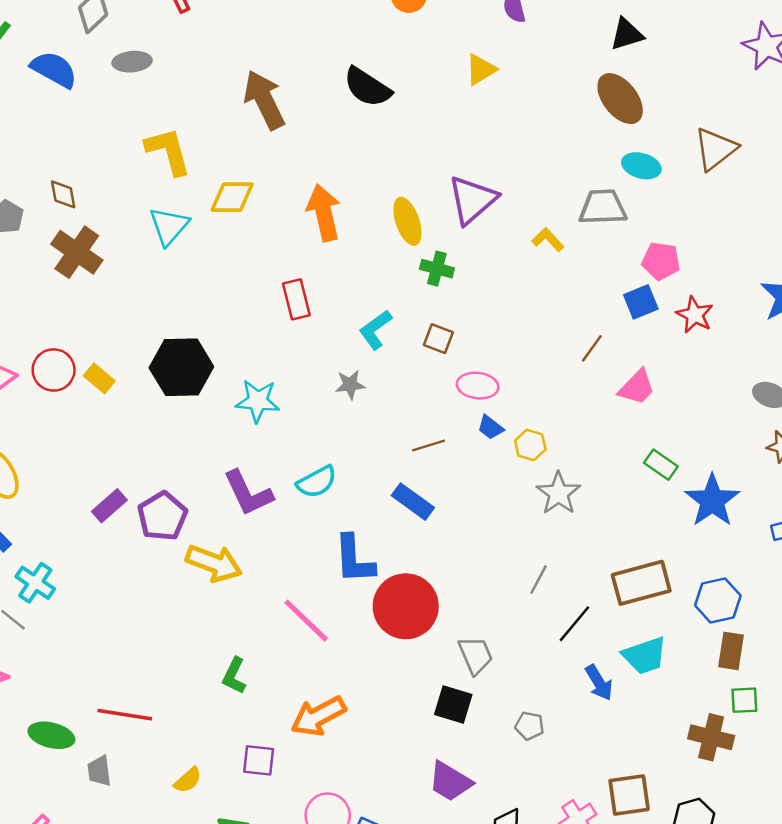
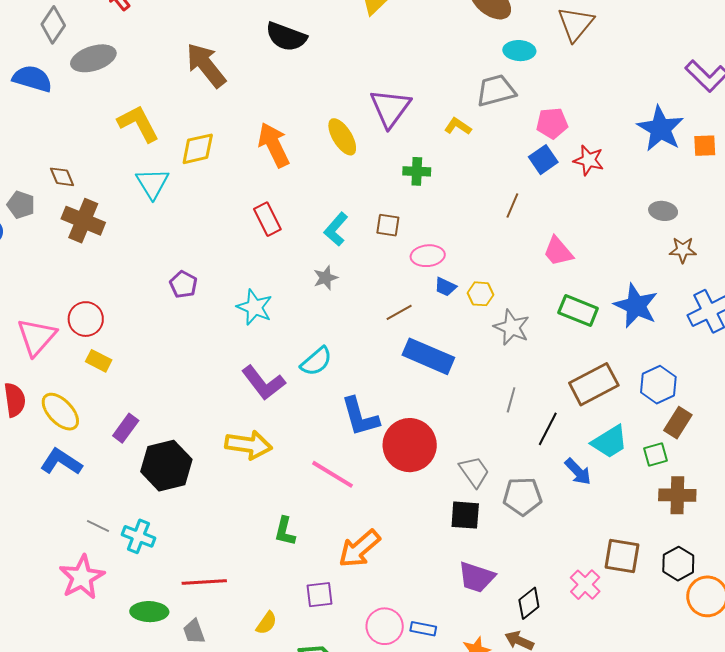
gray ellipse: (132, 62) -> (93, 58), size x1.4
green cross: (437, 269) -> (417, 171), moved
black hexagon: (181, 367) -> (166, 466), moved
yellow rectangle: (99, 378) -> (99, 361), moved
pink trapezoid: (637, 387) -> (558, 251), moved, turned 108
cyan star: (258, 401) -> (255, 307), turned 30
green rectangle: (661, 465) -> (578, 311), moved, size x1.4
blue rectangle: (413, 502) -> (428, 356), moved, size x1.4
purple rectangle: (109, 506) -> (126, 428), moved
purple pentagon: (162, 516) -> (183, 284), moved, size x0.7
cyan cross: (35, 583) -> (138, 536), moved
brown rectangle: (731, 651) -> (678, 423), turned 36
green square: (744, 700) -> (655, 454), moved
gray pentagon: (530, 726) -> (522, 496), moved, size x1.6
brown square: (629, 795) -> (622, 556), turned 30

